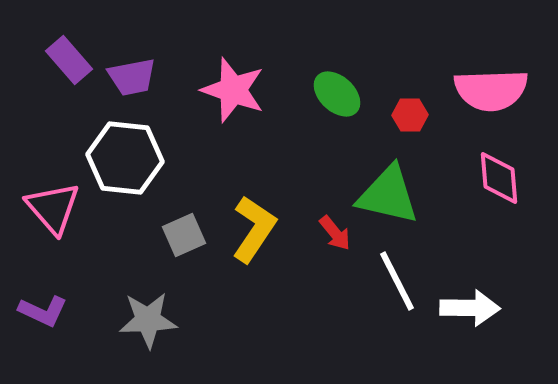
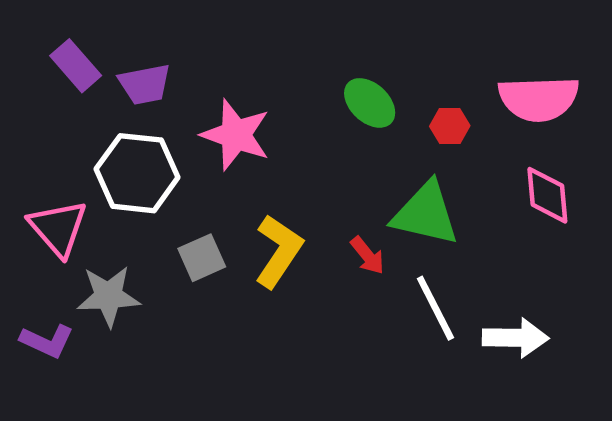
pink star: (233, 90) -> (236, 135), moved
gray star: (148, 320) -> (108, 296), moved

